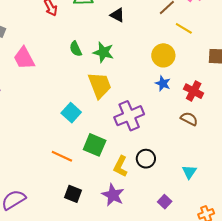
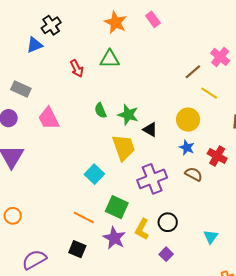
black triangle: (117, 15) -> (150, 130), moved
brown semicircle: (189, 119) -> (194, 174), moved
black square: (73, 194) -> (77, 249), moved
purple star: (113, 195) -> (114, 238), moved
purple square: (165, 202) -> (166, 254), moved

